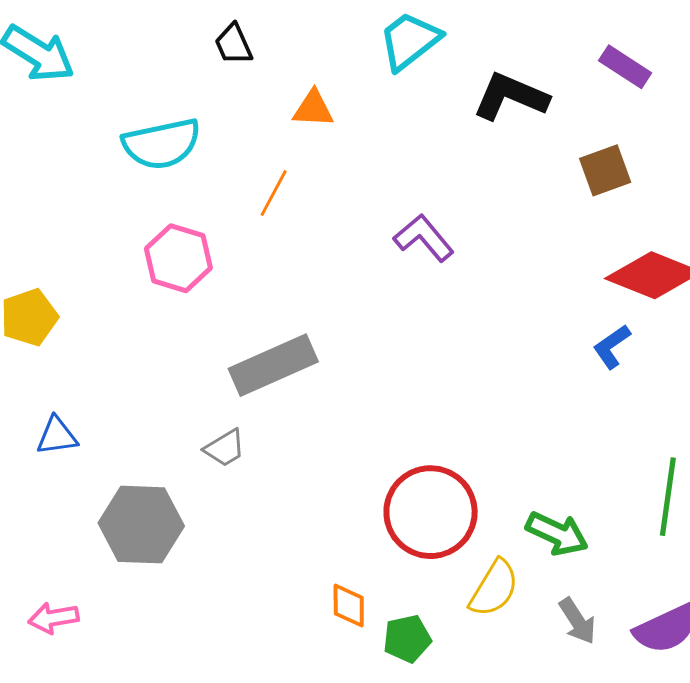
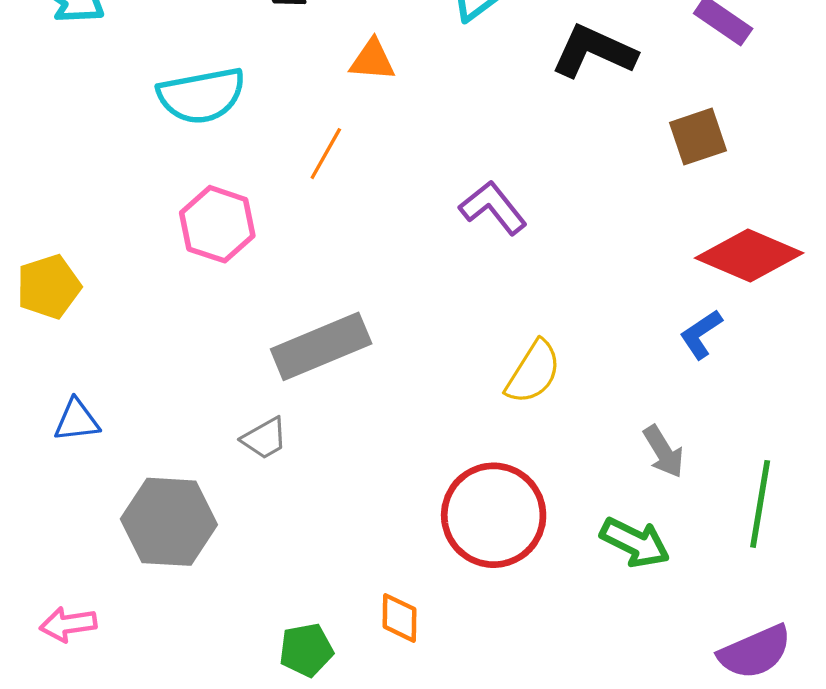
yellow semicircle: (494, 588) -> (533, 372), moved
gray arrow: (577, 621) -> (663, 452), moved
green pentagon: (407, 639) -> (306, 650), moved

